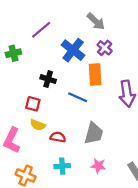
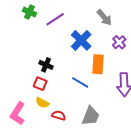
purple cross: (105, 48) -> (119, 42), moved
green cross: (13, 53) -> (29, 12), moved, turned 32
black cross: (48, 79) -> (46, 65), moved

